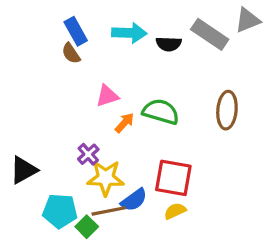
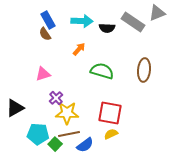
pink triangle: (107, 96) -> (43, 74), moved
orange arrow: (125, 123) -> (79, 49), moved
blue semicircle: (134, 200) -> (85, 145), moved

